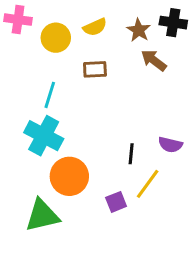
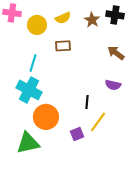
brown arrow: (154, 60) -> (116, 53), moved
purple semicircle: (170, 145) -> (113, 85), moved

